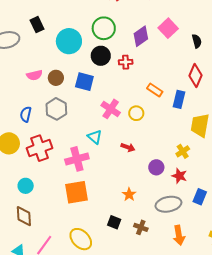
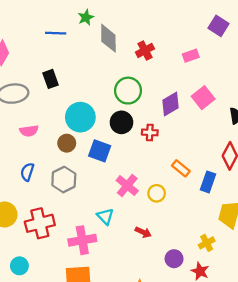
cyan circle: (69, 41) -> (80, 117), moved
pink semicircle: (34, 75) -> (29, 131), moved
blue semicircle: (26, 114) -> (27, 172), moved

